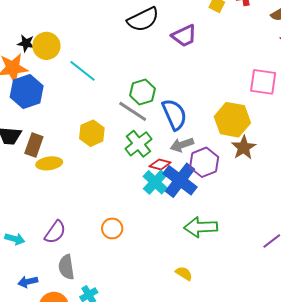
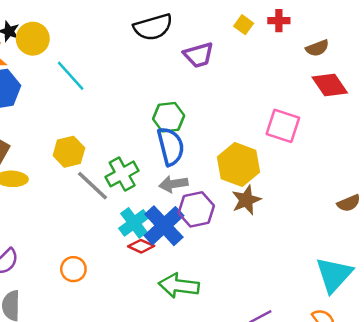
green hexagon: (142, 92) -> (169, 117), moved
gray line: (133, 111) -> (92, 186), moved
red diamond: (160, 164) -> (141, 246), moved

